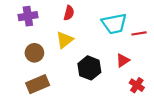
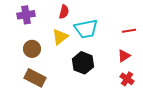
cyan trapezoid: (114, 24) -> (86, 29), moved
red triangle: (123, 60) -> (124, 56), moved
brown rectangle: (38, 84) -> (35, 78), turned 50

